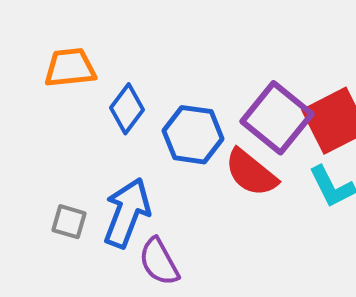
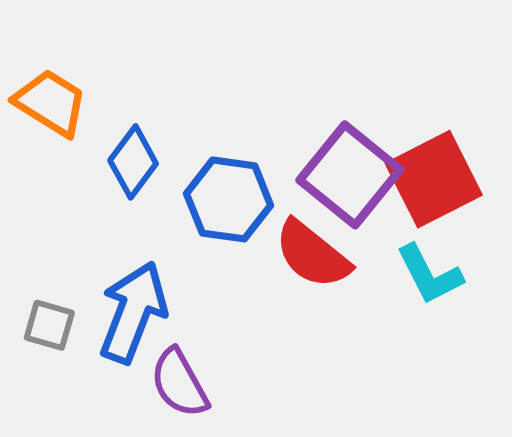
orange trapezoid: (70, 68) -> (51, 103), turned 38

